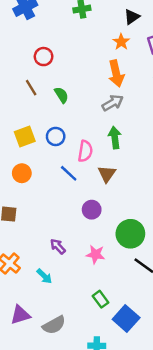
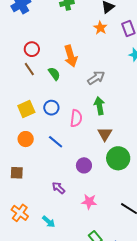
red circle: (44, 57) -> (32, 49), moved
orange arrow: (116, 74) -> (71, 56), moved
blue line: (69, 173) -> (56, 142), moved
brown triangle: (107, 174) -> (105, 134), moved
green circle: (130, 234) -> (118, 158), moved
purple arrow: (58, 246) -> (58, 188), moved

